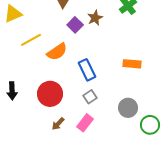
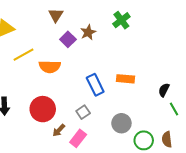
orange semicircle: (57, 52) -> (50, 67), turned 35
blue rectangle: (87, 70) -> (95, 85), moved
brown arrow: (58, 124) -> (59, 130), moved

